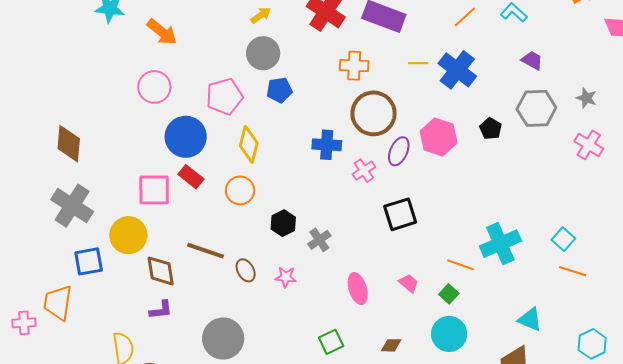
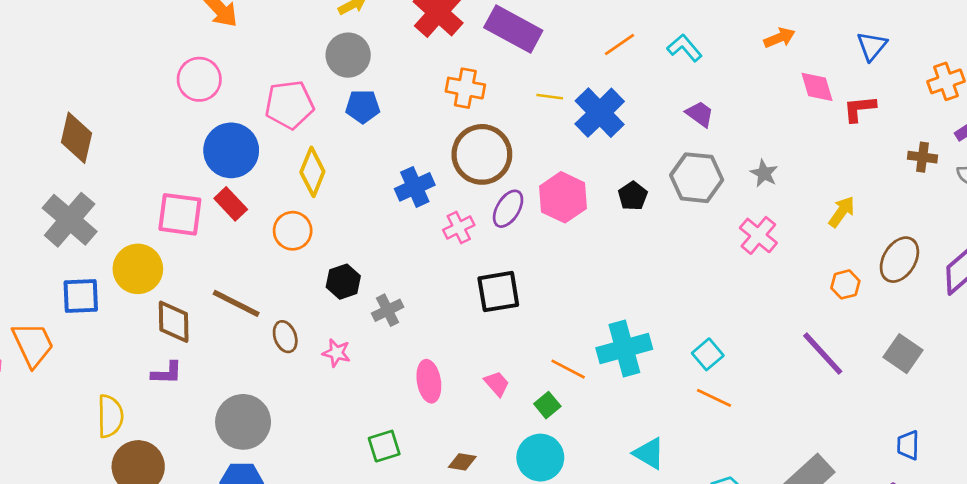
blue cross: (327, 145) -> (415, 187), turned -36
orange trapezoid: (58, 303) -> (33, 344), turned 138

